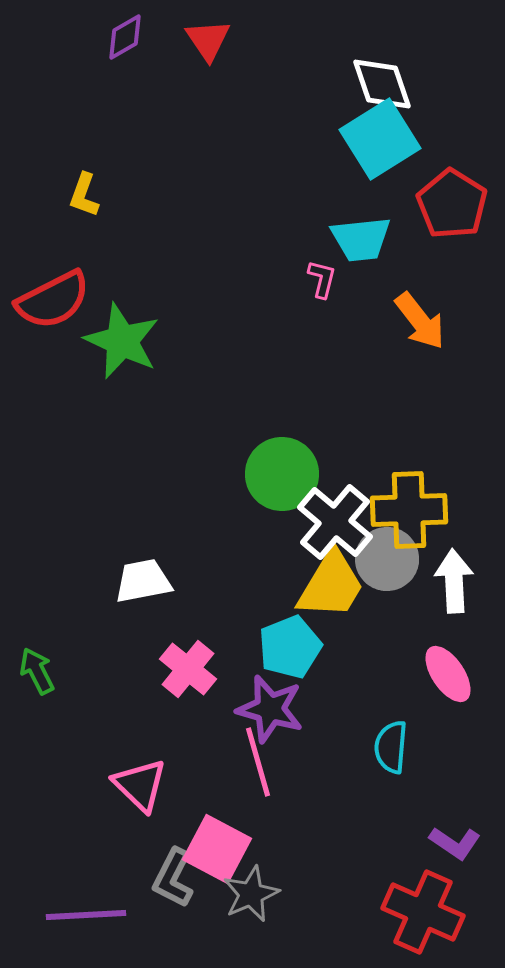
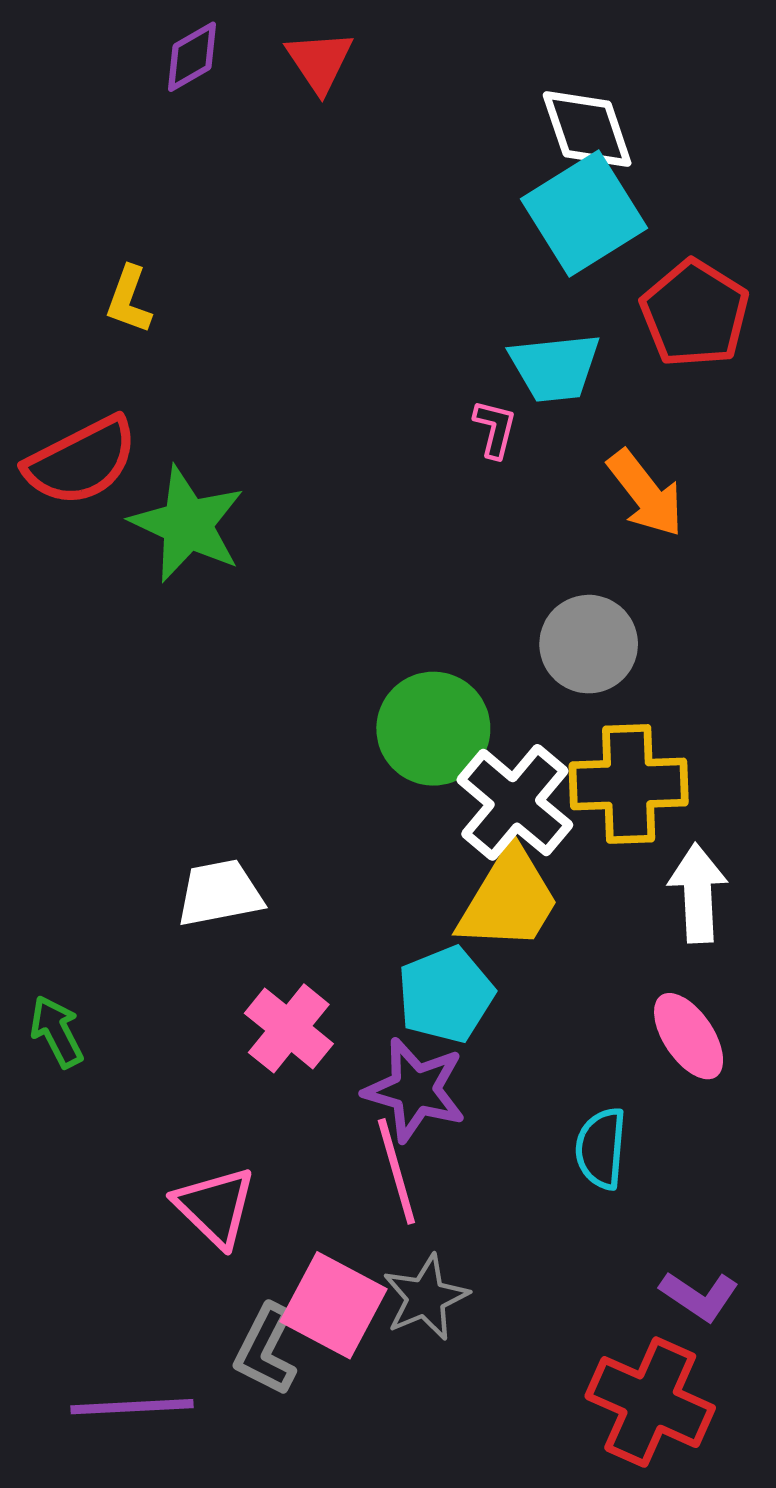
gray circle: (387, 559) -> (589, 644), moved
gray star: (251, 894) -> (426, 1298), moved

